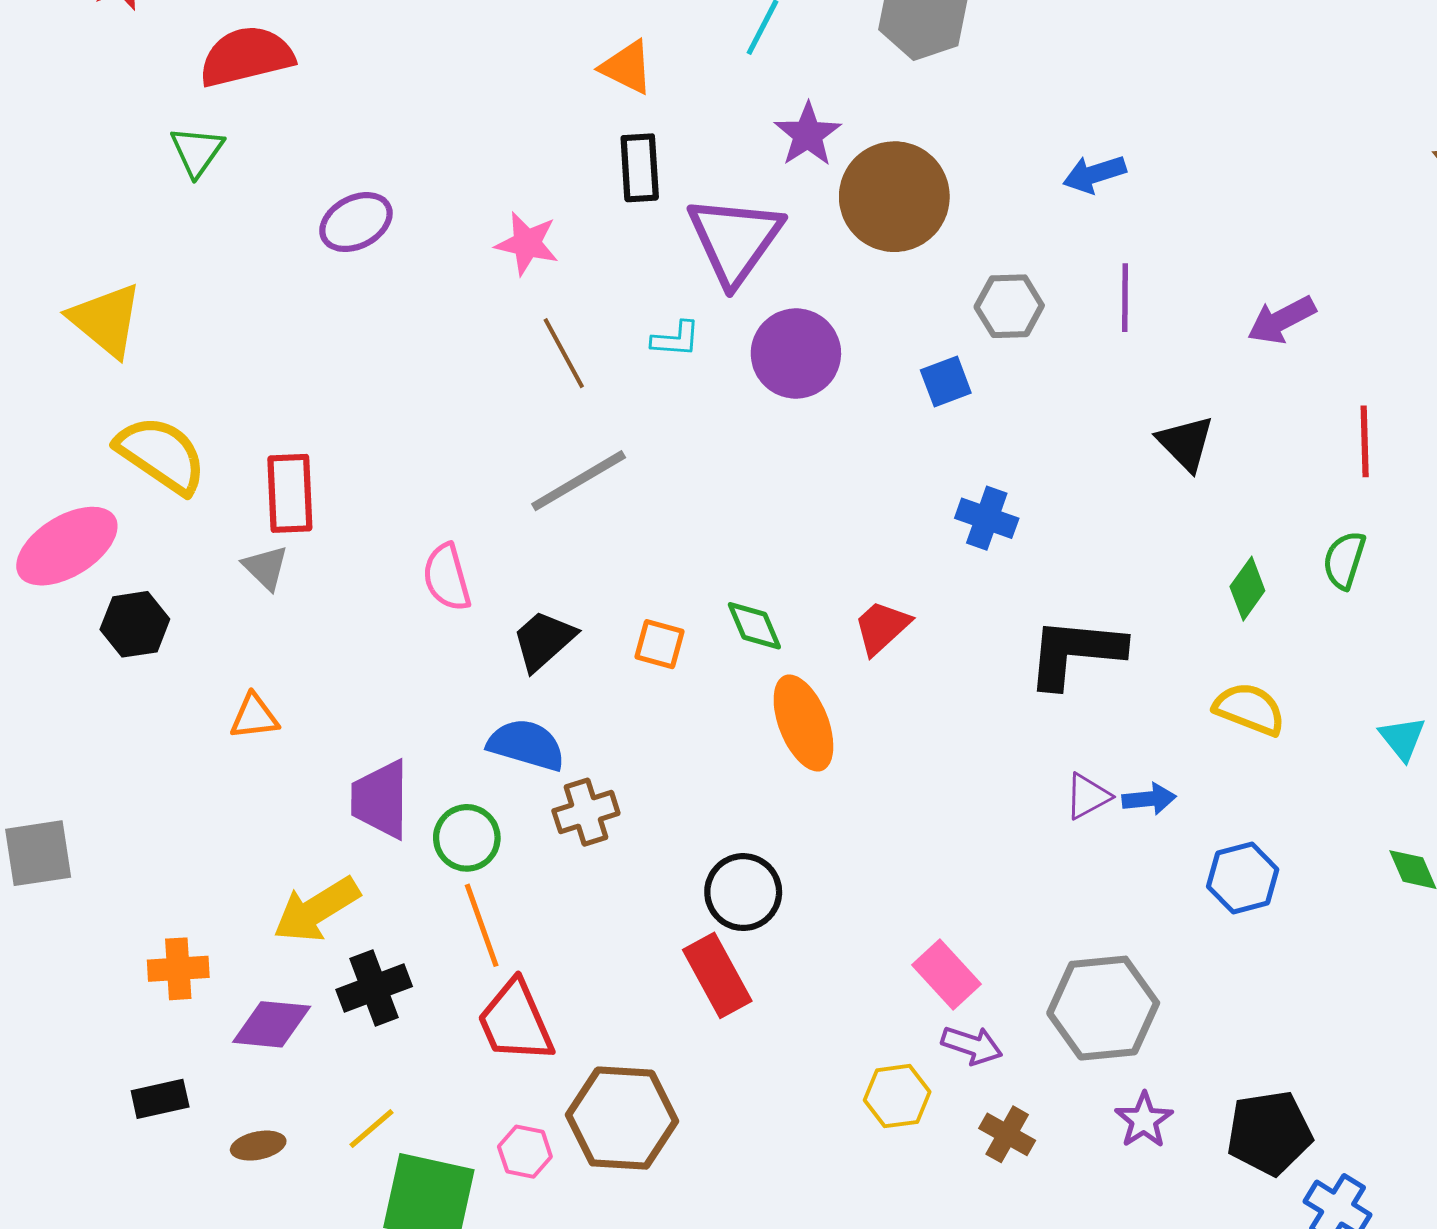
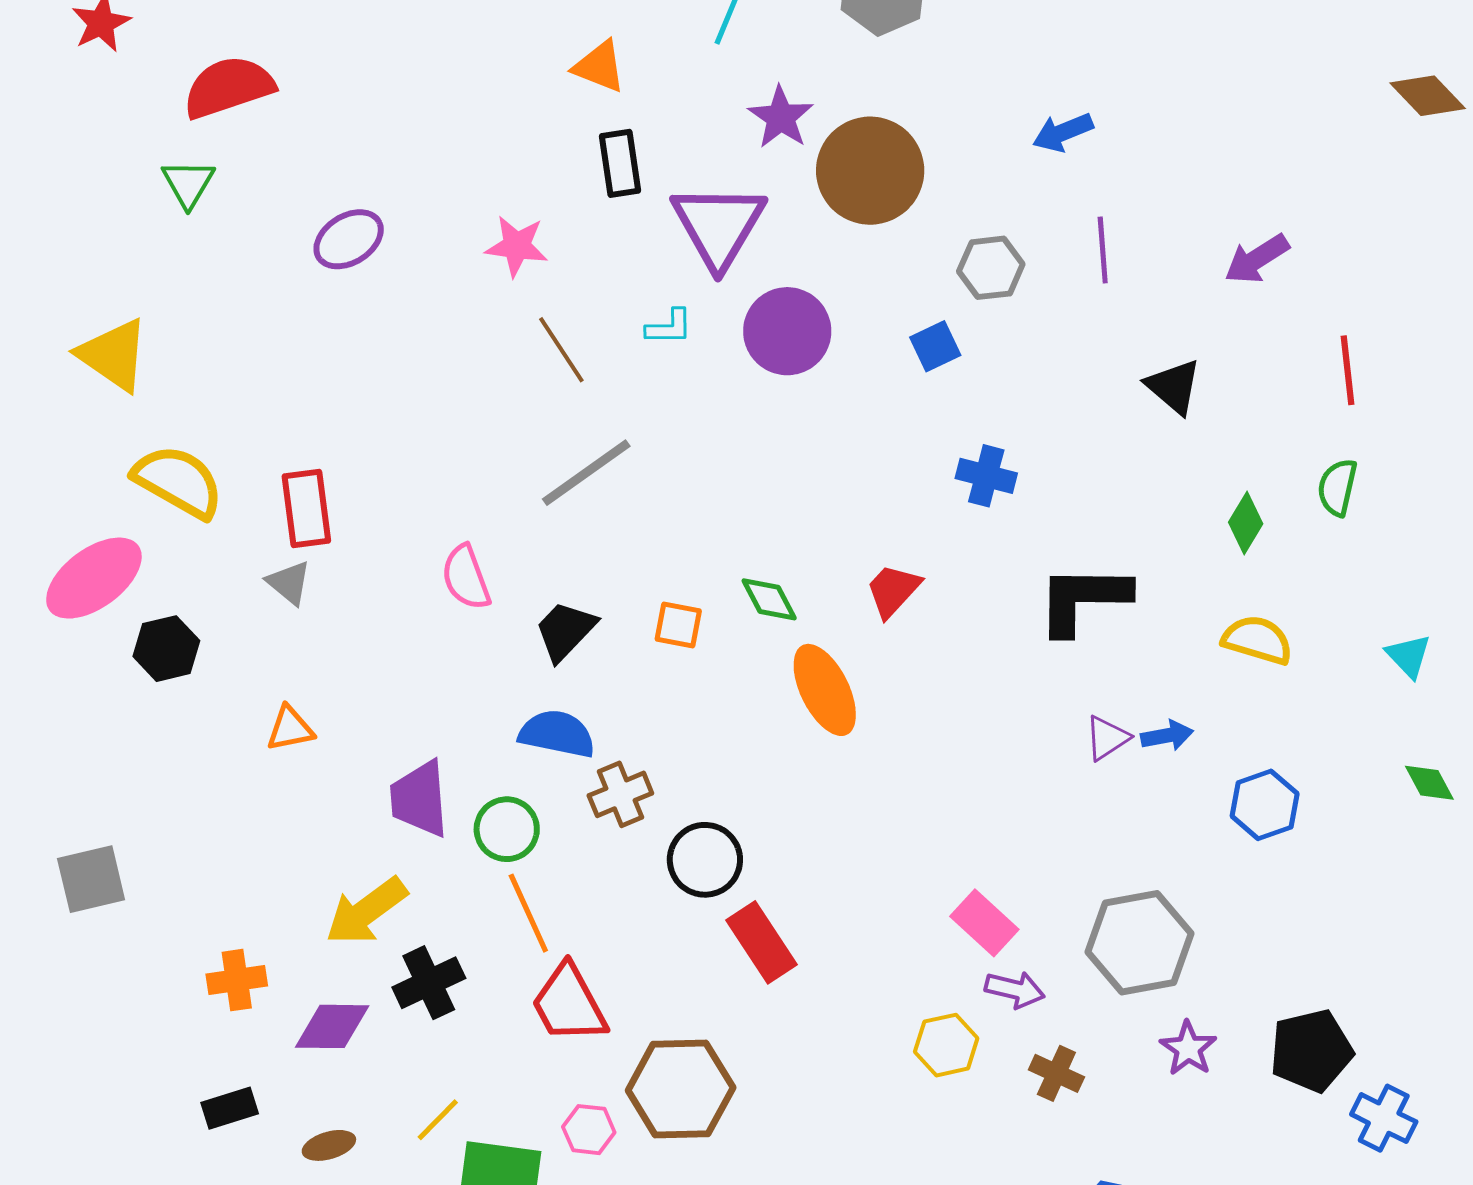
black circle: (743, 892) -> (705, 860), moved

